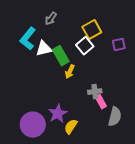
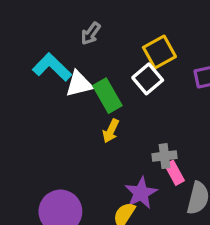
cyan L-shape: (28, 39) -> (52, 67), turned 95
yellow arrow: (70, 72) -> (111, 131), moved
purple star: (58, 114) -> (141, 193), moved

